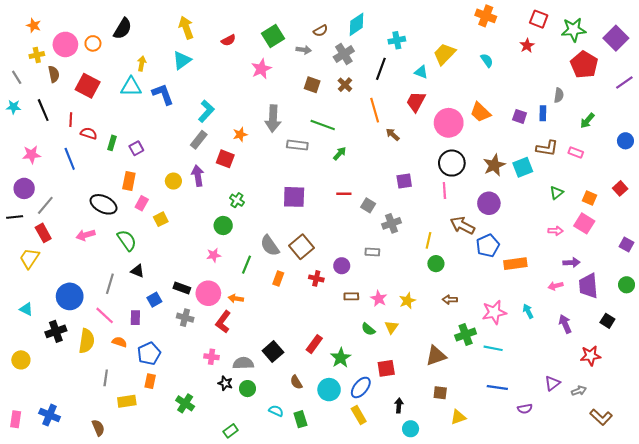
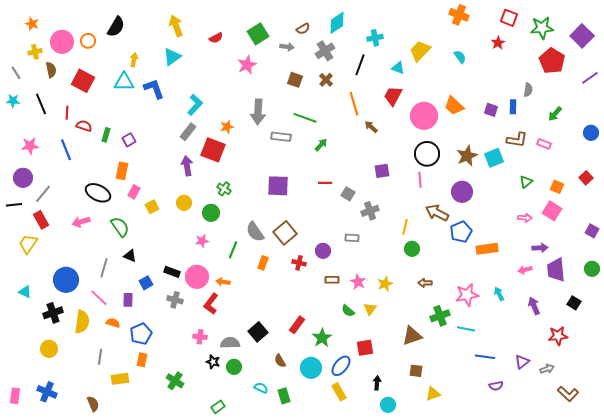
red square: (225, 159) -> (213, 150), size x1.4
yellow circle: (173, 181) -> (184, 203), moved
yellow circle: (21, 360) -> (49, 349), moved
blue line: (497, 387) -> (485, 357), moved

